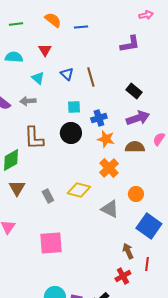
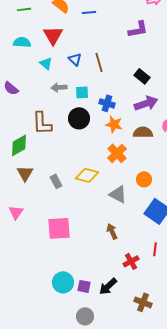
red triangle: (45, 50) -> (53, 35), size x1.5
gray arrow: (28, 101) -> (59, 87), moved
blue cross: (99, 118) -> (107, 103), turned 35
brown arrow: (128, 251) -> (112, 231), moved

